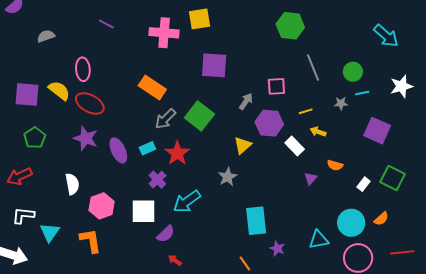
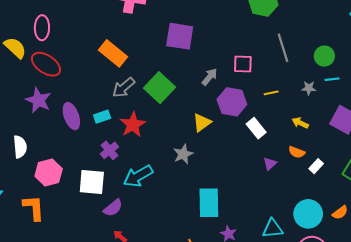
yellow arrow: (318, 132) -> (300, 123), moved
white rectangle: (363, 184) -> (316, 166), moved

